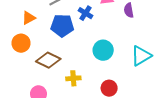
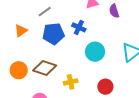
blue cross: (86, 13) -> (79, 27), moved
orange circle: (21, 43) -> (19, 70), moved

